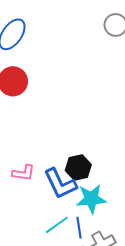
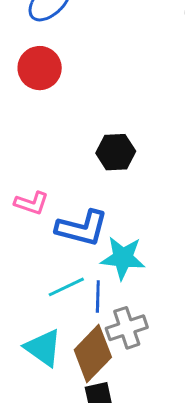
black hexagon: (78, 168) -> (116, 152), moved
blue L-shape: (60, 184) -> (82, 228), turned -60

